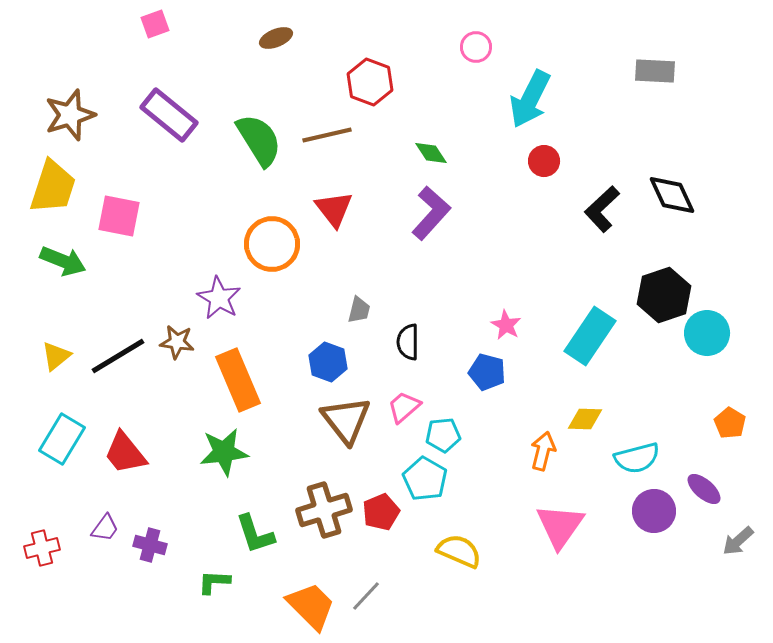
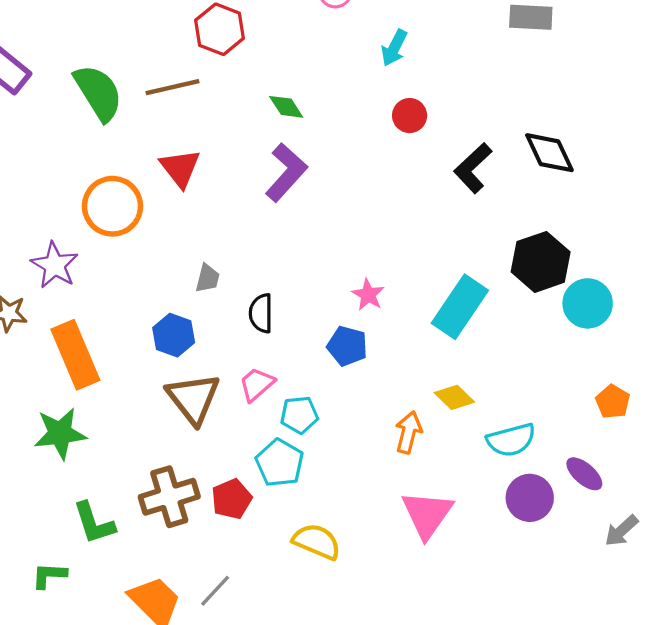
cyan arrow: (530, 99) -> (394, 48), size x0.6
yellow diamond: (585, 419) -> (454, 397), turned 42

